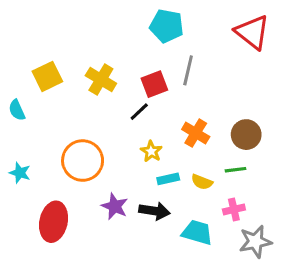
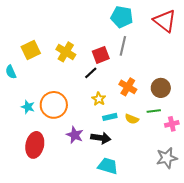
cyan pentagon: (167, 26) -> (122, 17), moved
cyan star: (20, 173) -> (28, 107), moved
pink cross: (234, 209) -> (172, 124), moved
cyan trapezoid: (197, 232) -> (108, 166), moved

